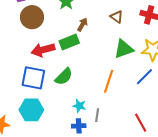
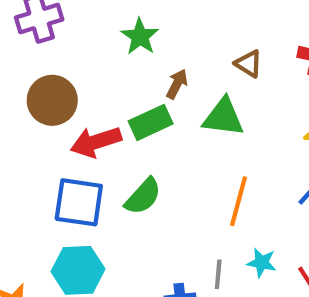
brown circle: (32, 17) -> (52, 100), moved
green triangle: (124, 49) -> (223, 117), moved, turned 30
cyan star: (79, 106) -> (262, 263), moved

